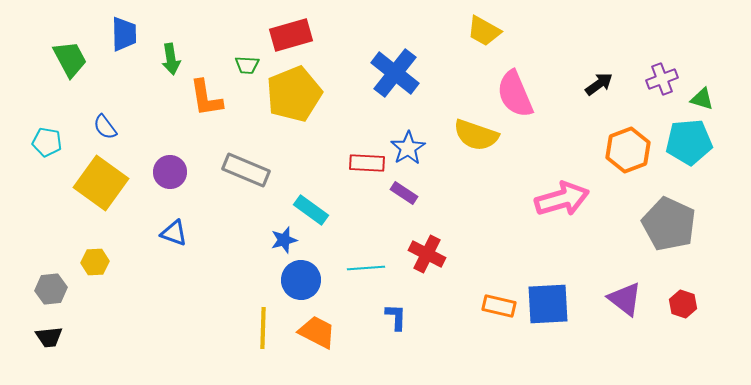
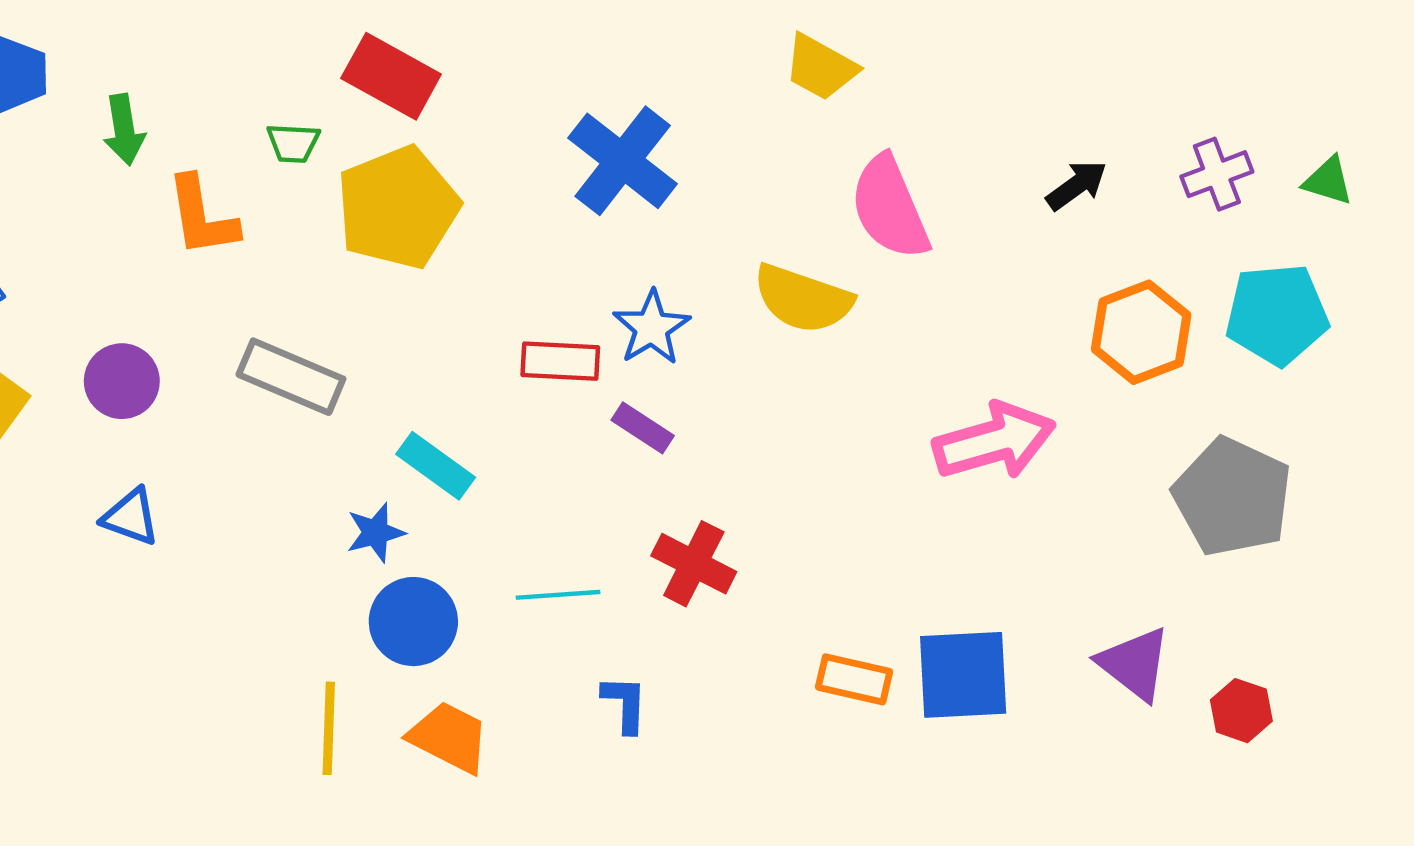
red rectangle: (291, 35) -> (391, 76), turned 45
green triangle: (702, 99) -> (1328, 181), moved
red hexagon: (683, 304) -> (1241, 711), moved

